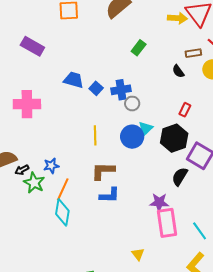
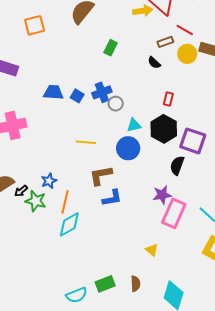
cyan triangle: (146, 128) -> (134, 125), turned 42
yellow line: (95, 135) -> (86, 142), turned -72
blue circle: (132, 137) -> (128, 148), moved
cyan diamond: (62, 212) -> (69, 224), turned 64
pink rectangle: (167, 223) -> (174, 213), turned 44

